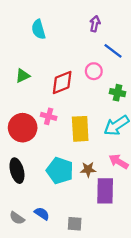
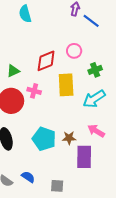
blue line: (113, 51) -> (91, 21), moved
green triangle: (23, 76) -> (13, 71), moved
green cross: (118, 93) -> (95, 70), turned -32
yellow rectangle: (80, 129) -> (66, 85), moved

